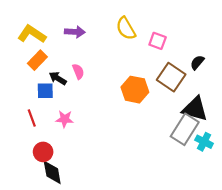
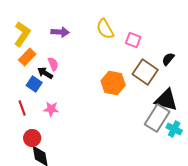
yellow L-shape: (32, 34) -> (22, 34), turned 90
pink semicircle: (78, 71) -> (53, 64), moved
blue square: (45, 91) -> (34, 84), turned 35

